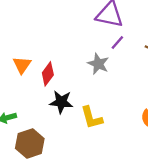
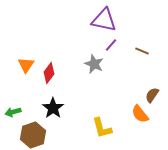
black star: (61, 102) -> (53, 108), moved, turned 30
yellow L-shape: (92, 118) -> (102, 128), moved

